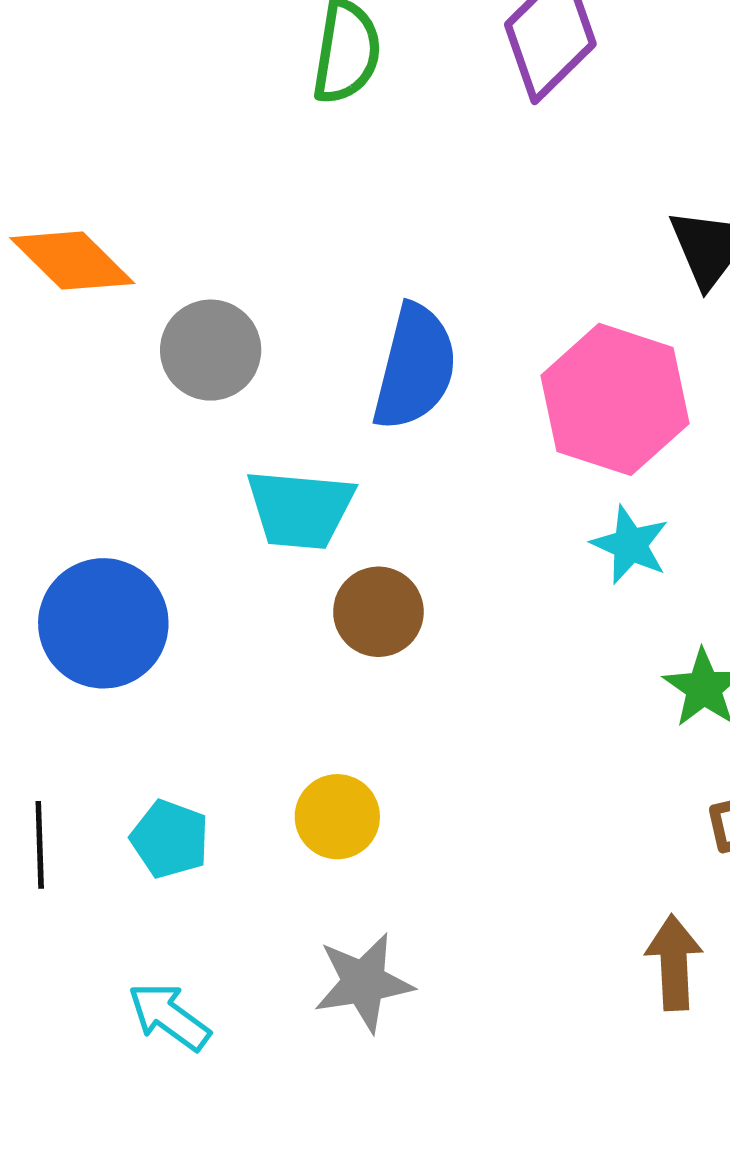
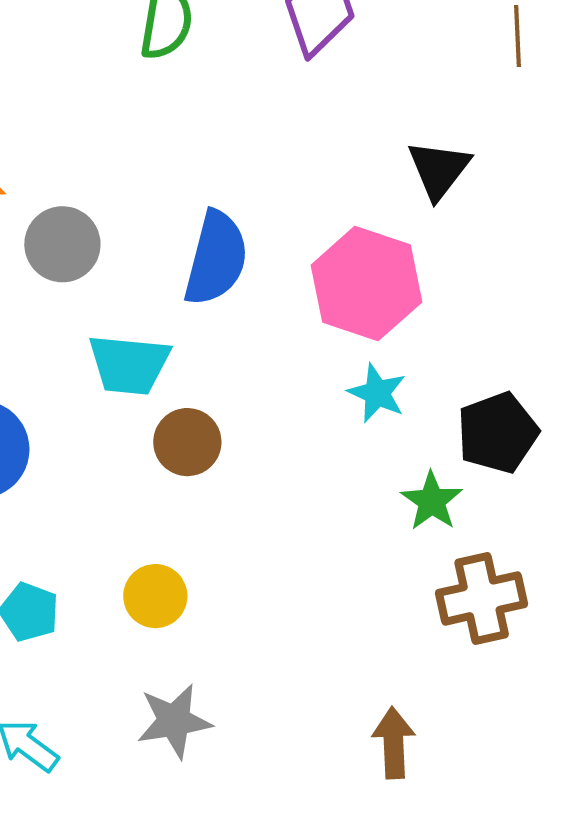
brown arrow: (674, 963) -> (394, 743), moved

